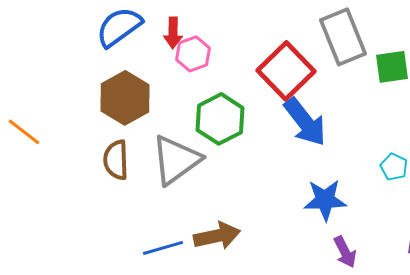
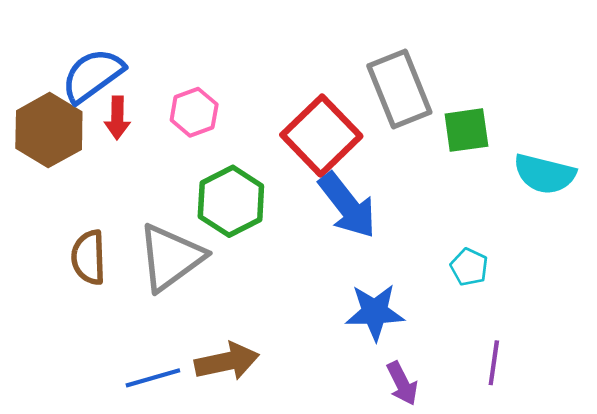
red arrow: (173, 33) -> (117, 118), moved
brown hexagon: (125, 98) -> (49, 130), moved

